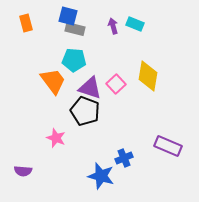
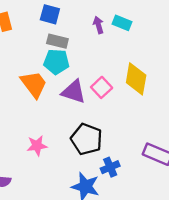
gray rectangle: (75, 29) -> (57, 41), moved
black pentagon: (85, 111) -> (87, 139), moved
pink star: (56, 138) -> (37, 146), turned -30

